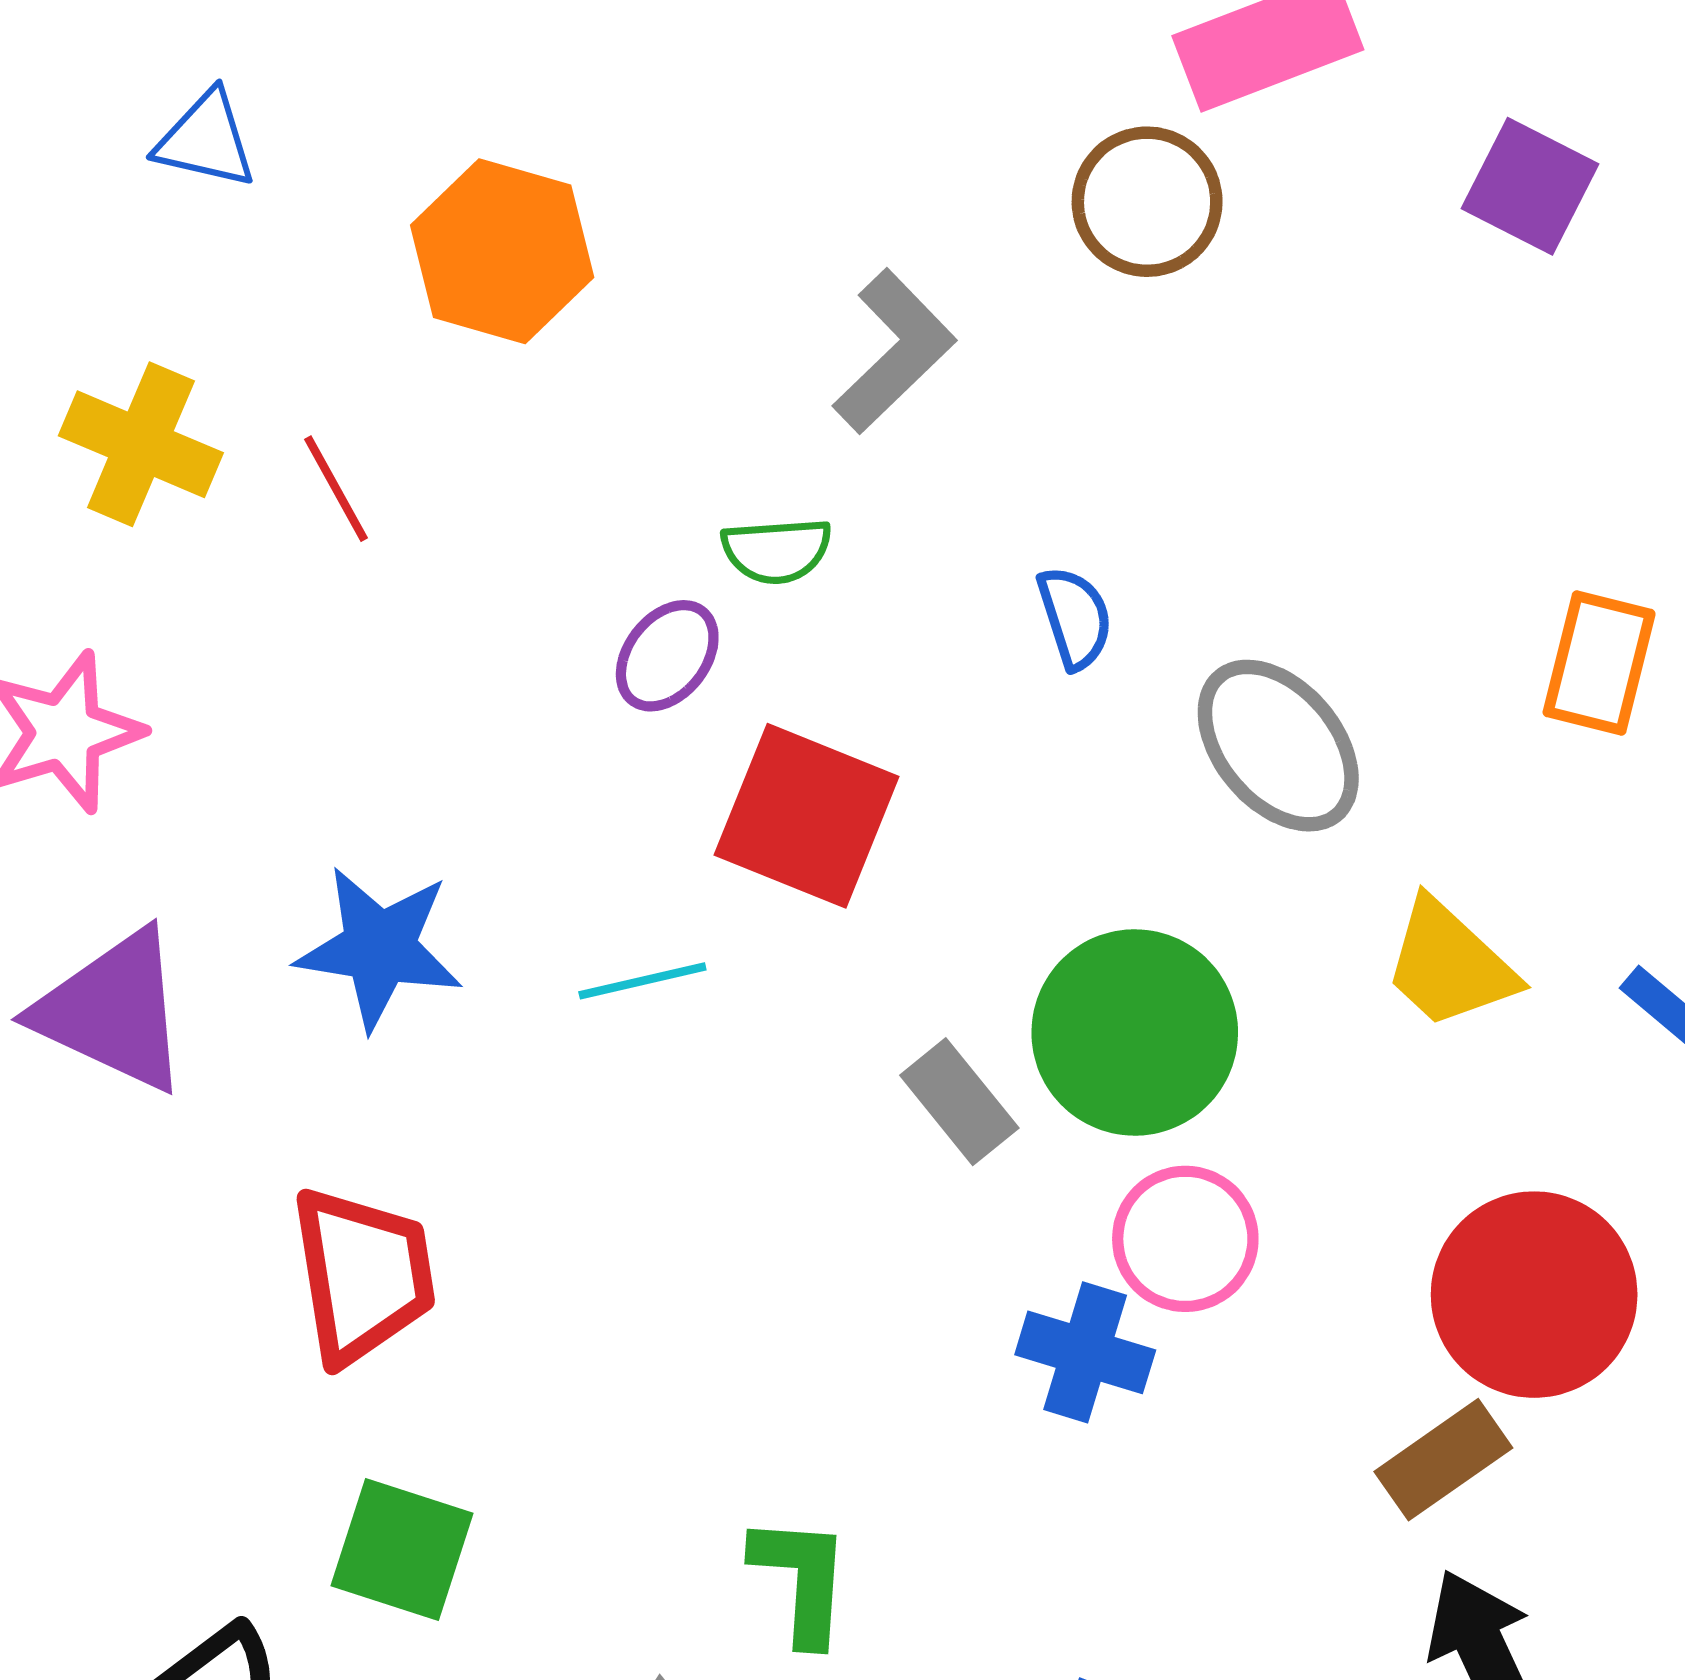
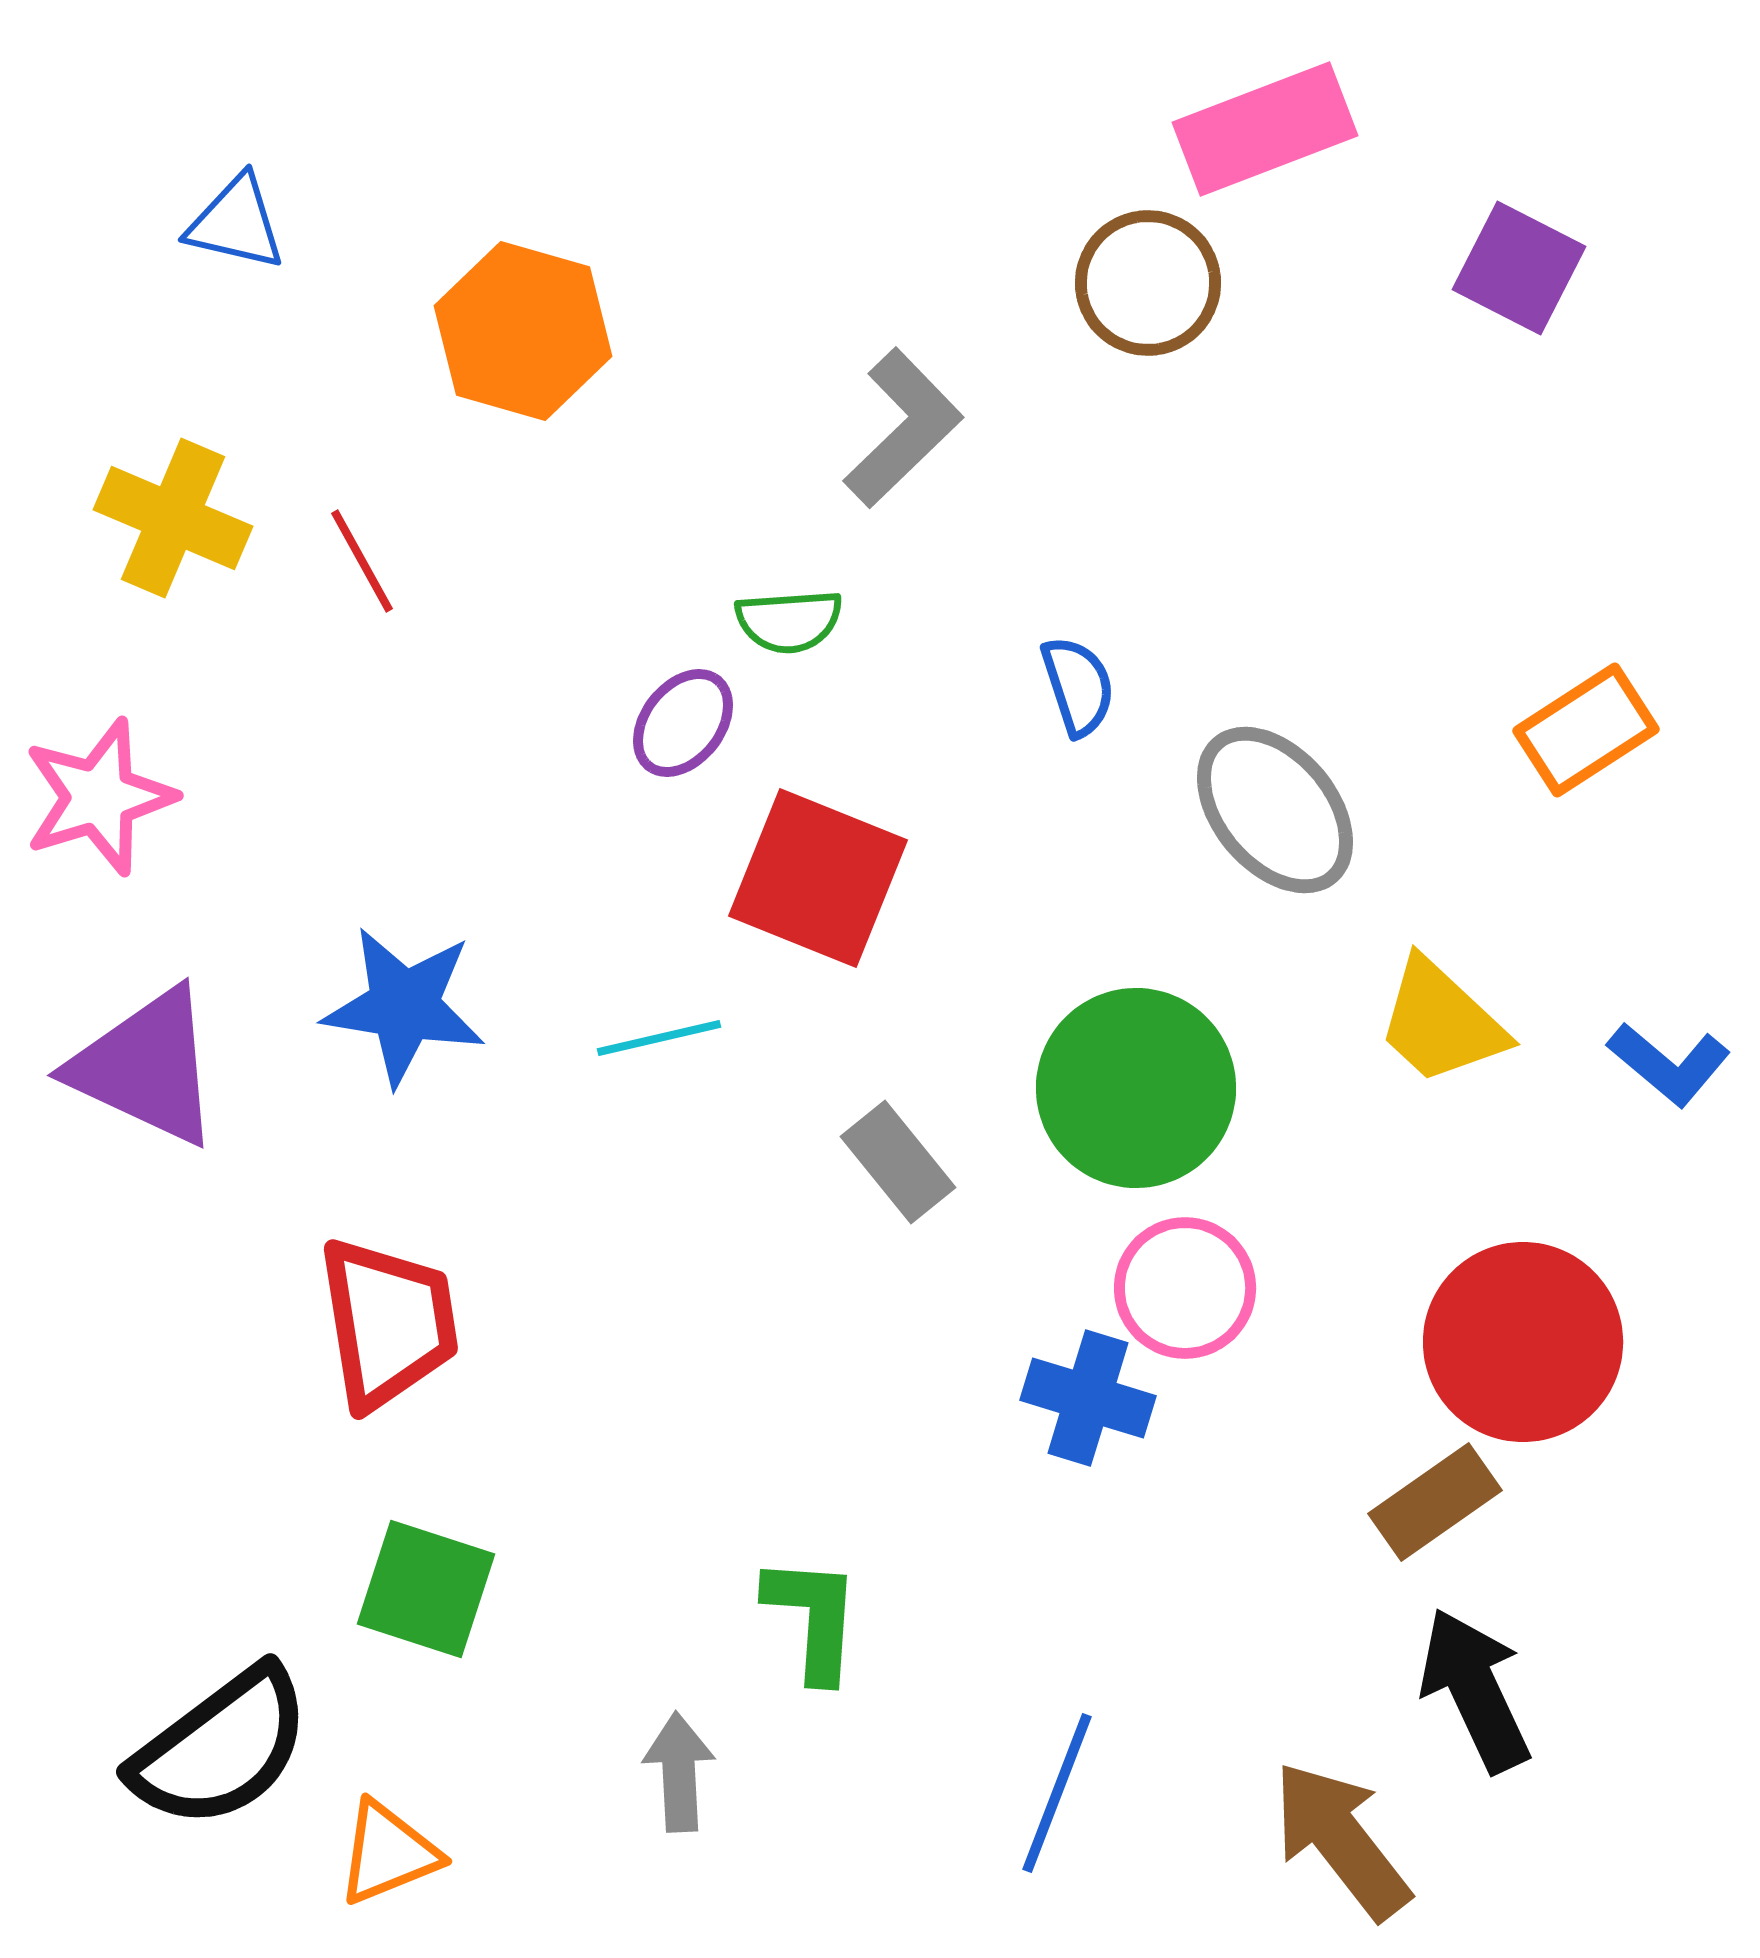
orange rectangle: (1599, 663) -> (1586, 730), turned 43
gray rectangle: (959, 1102) -> (898, 1162), moved

